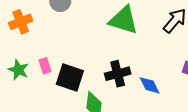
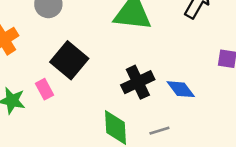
black square: (70, 78) -> (69, 60), moved, turned 32

